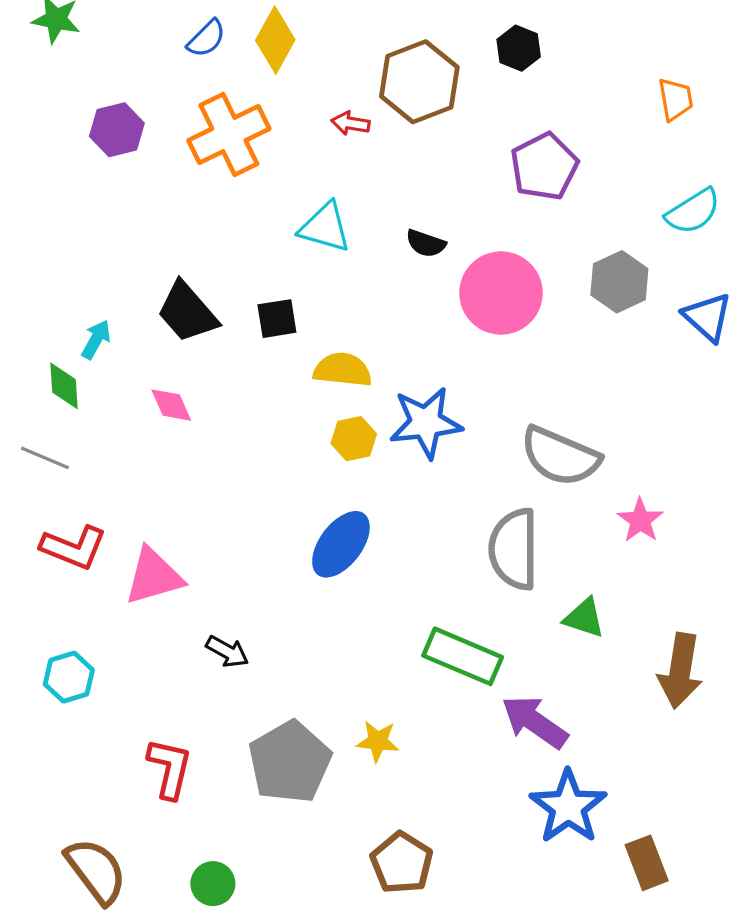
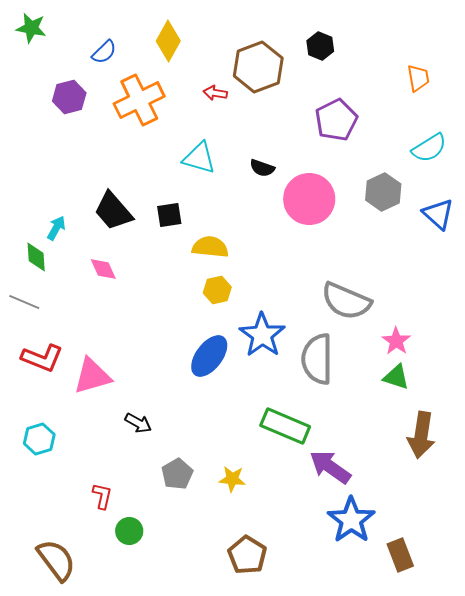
blue semicircle: (206, 38) -> (104, 52), moved
blue star: (426, 423) -> (262, 335), moved, turned -30
green triangle: (584, 618) -> (396, 377), moved
gray pentagon: (290, 762) -> (177, 474), moved, size x0.6
red L-shape: (170, 768) -> (102, 496), size x0.7
green circle: (213, 884) -> (129, 531), moved

